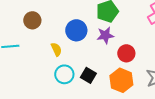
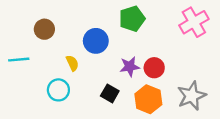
purple star: (105, 35) -> (130, 67), moved
cyan circle: (64, 74) -> (58, 90), moved

